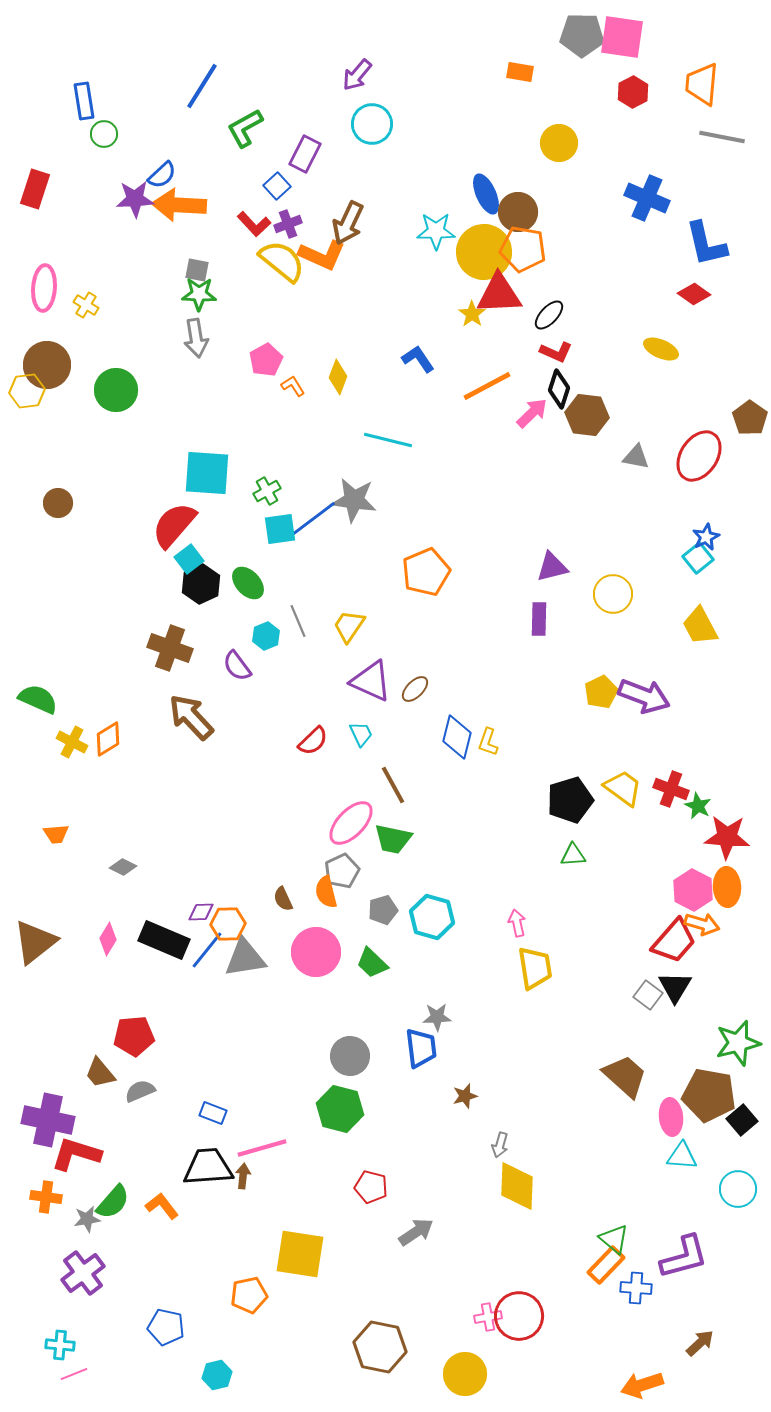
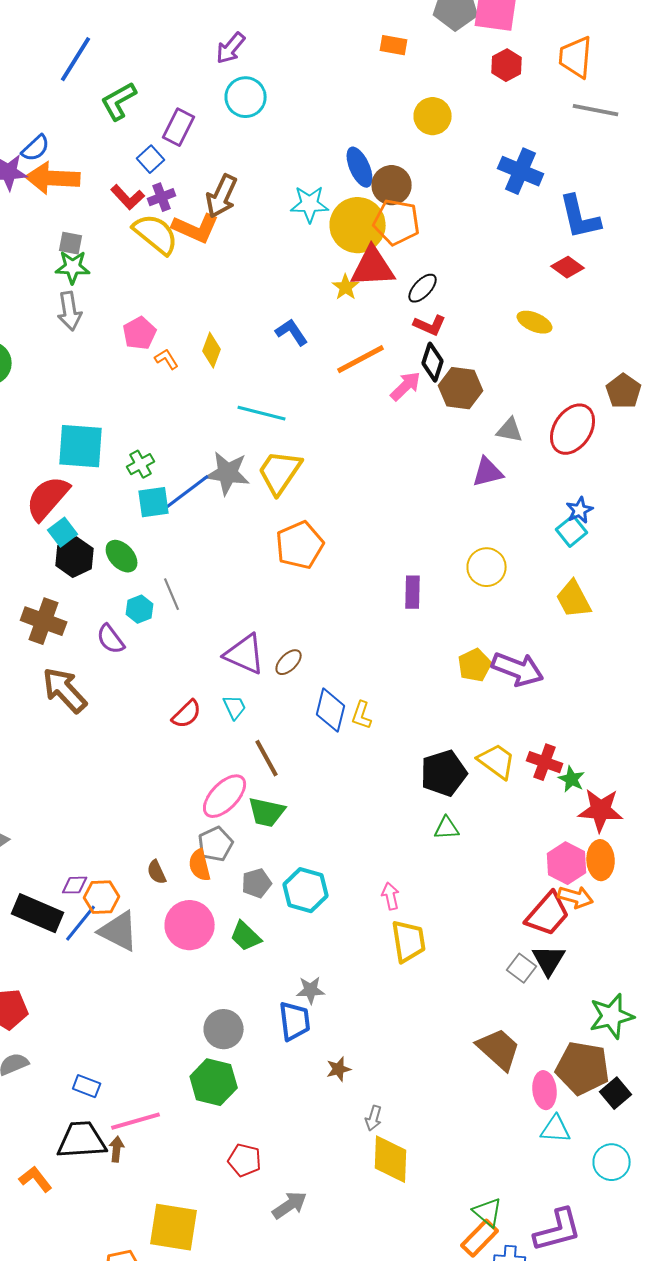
purple triangle: (552, 567) -> (488, 472), moved
yellow trapezoid: (349, 626) -> (280, 472), moved, size x1.4
gray triangle: (245, 958) -> (119, 931), turned 36

